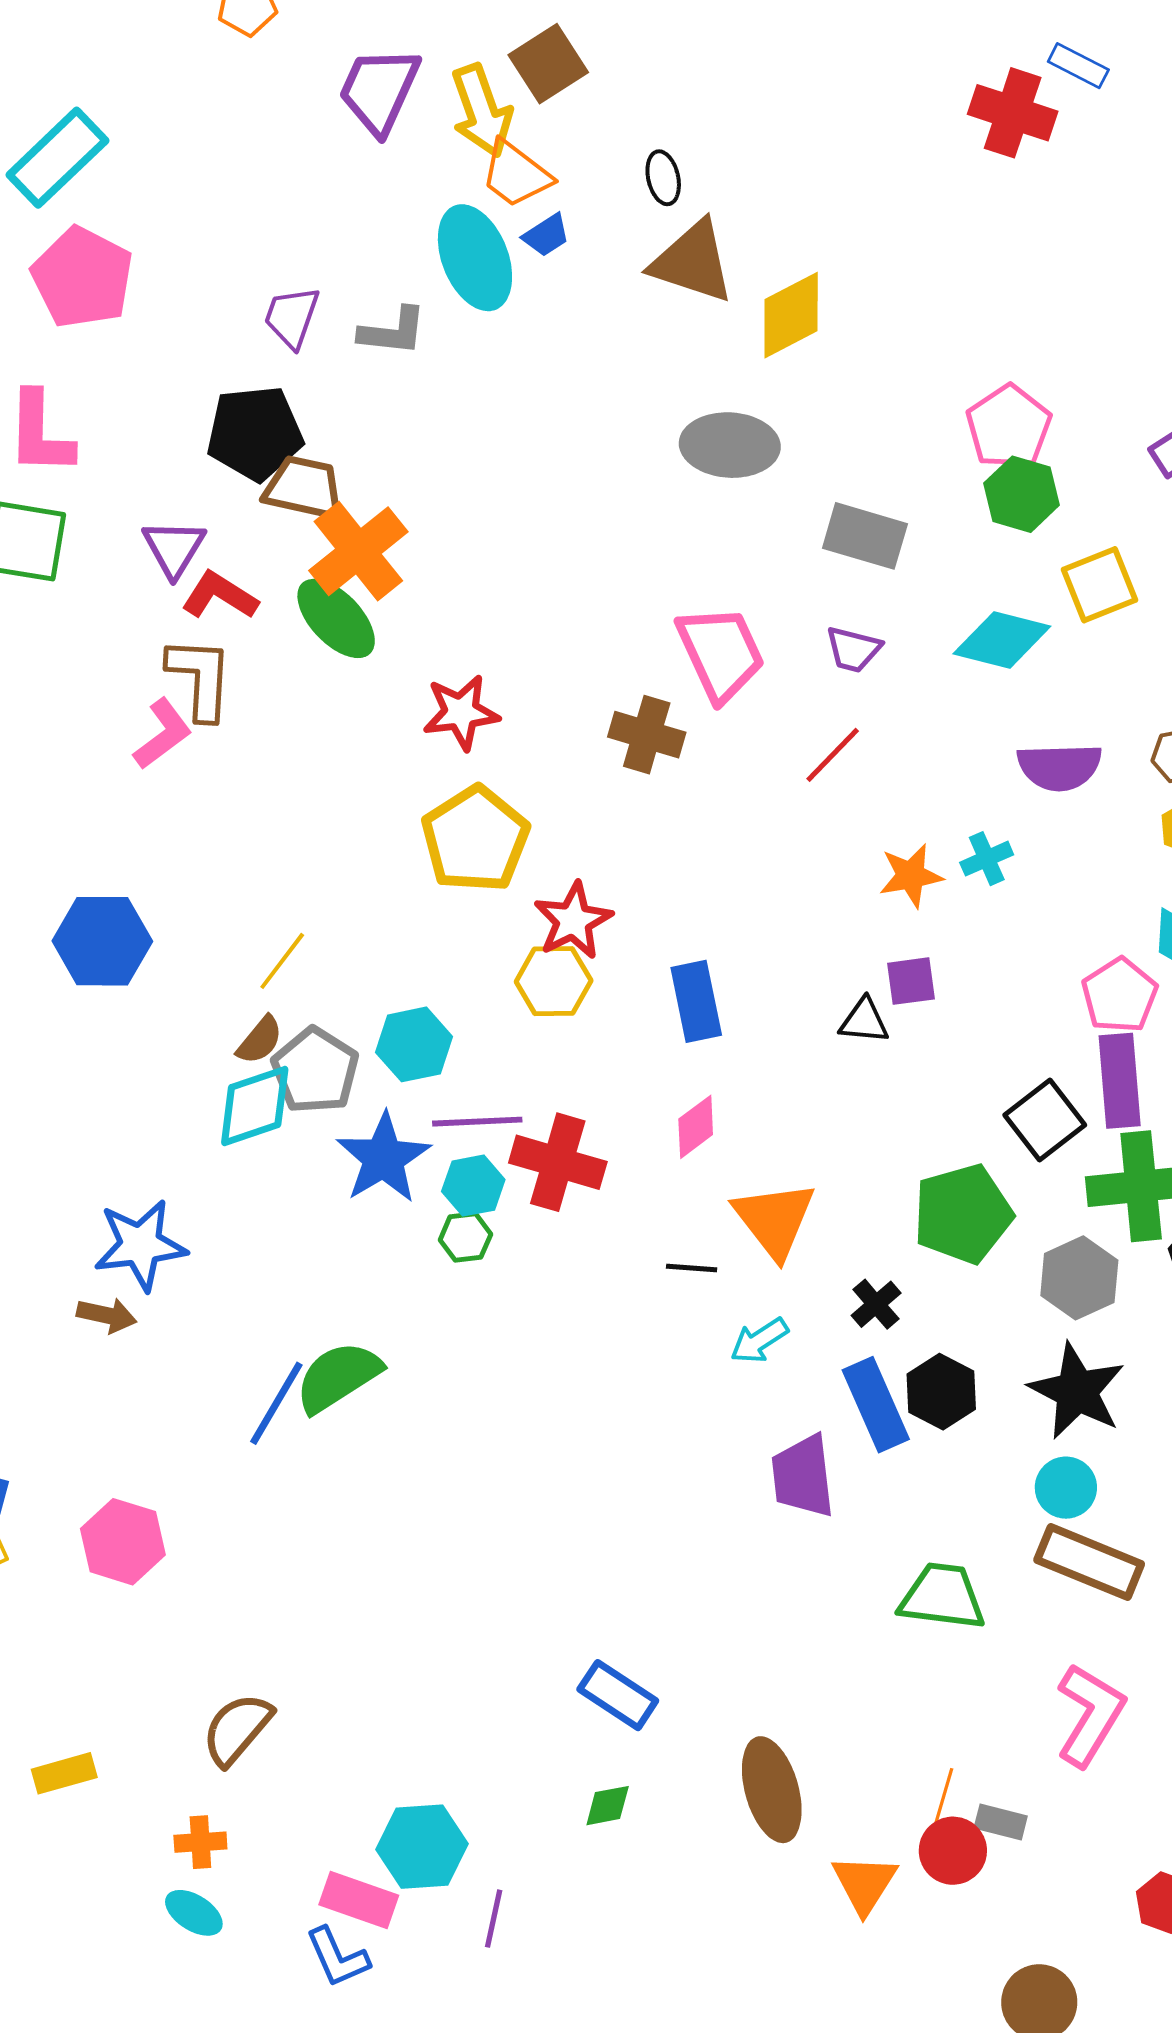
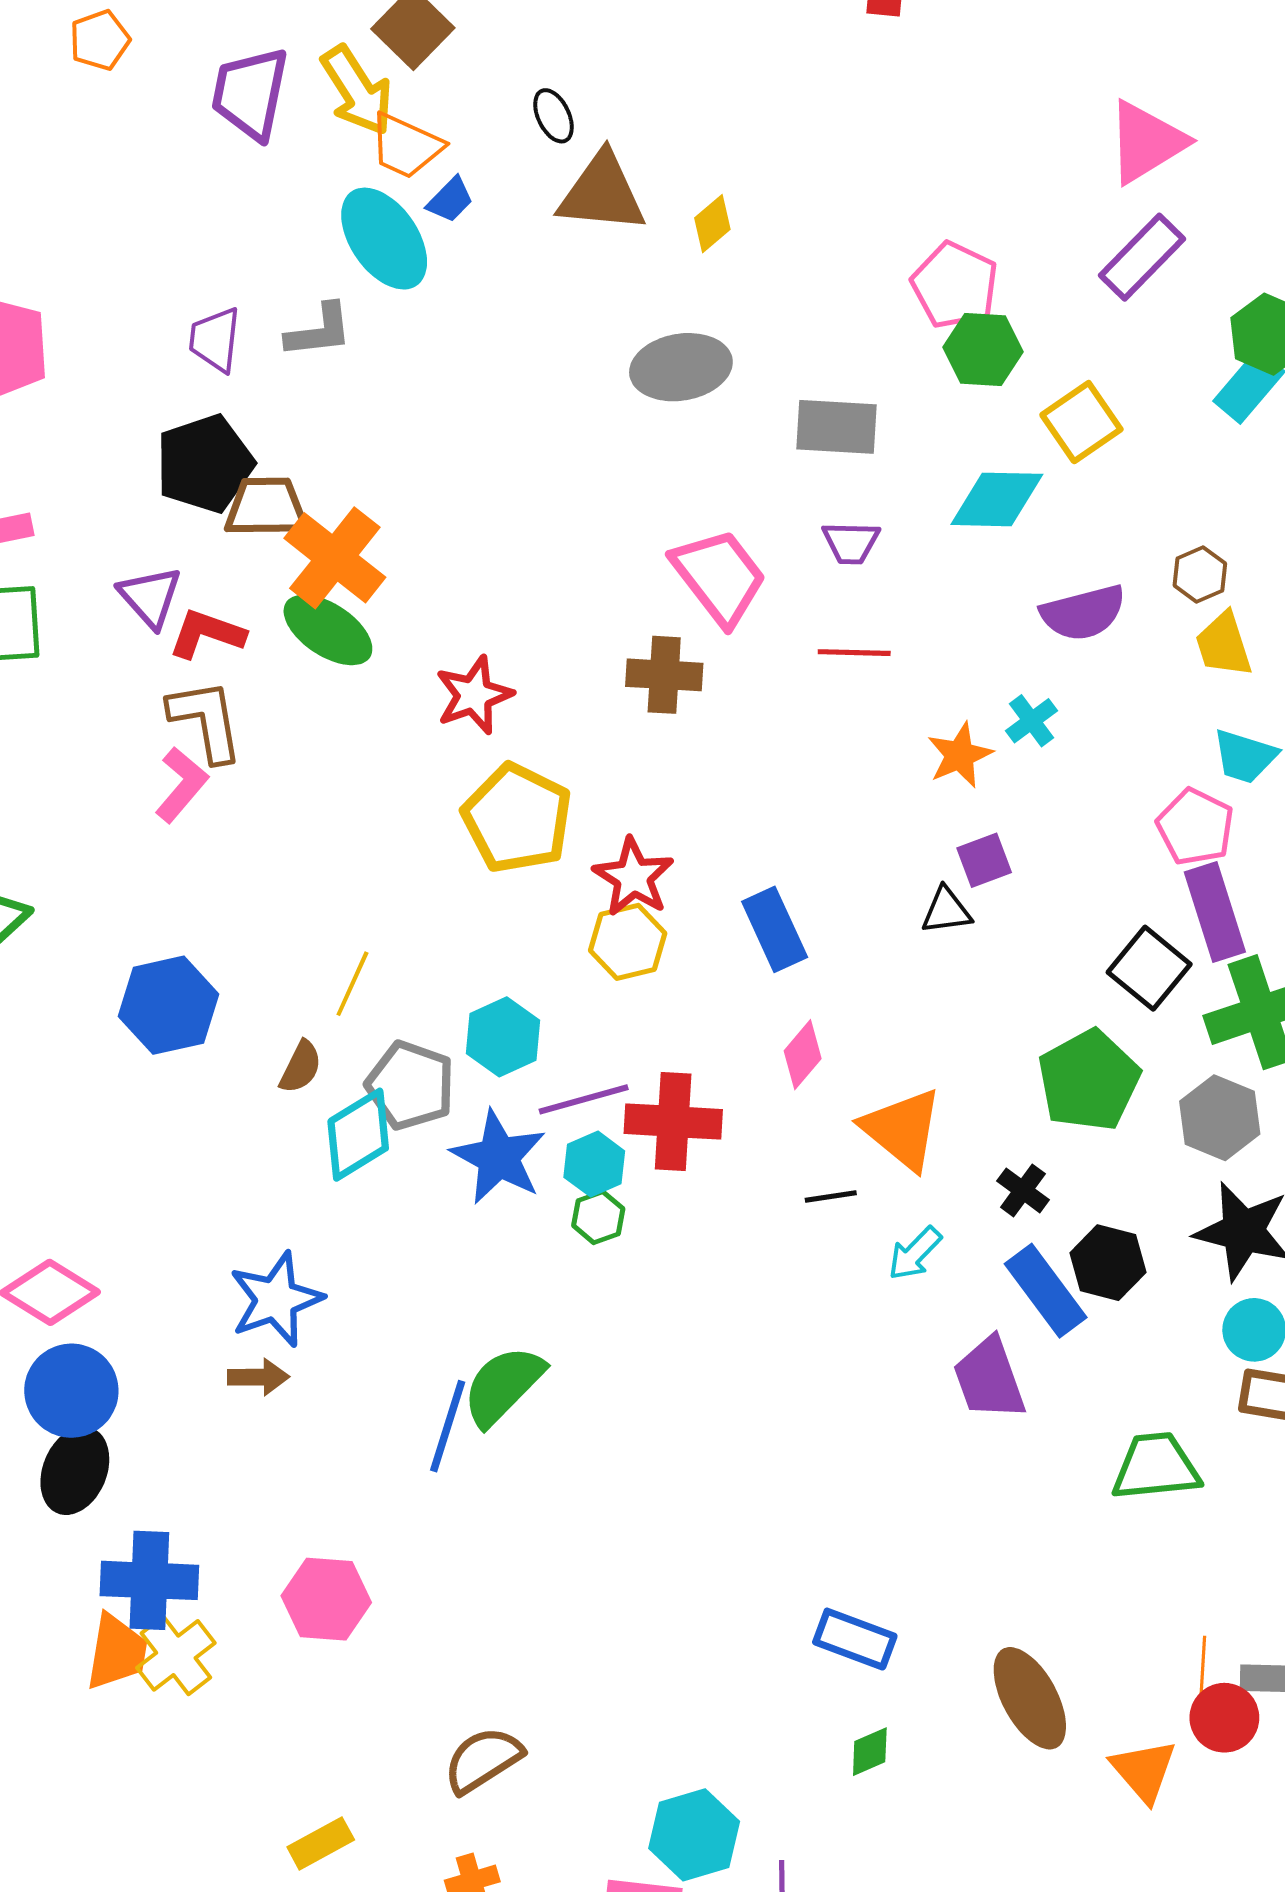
yellow diamond: (791, 315) -> (712, 224), size x0.6
red line: (833, 755) -> (854, 653), turned 60
brown semicircle: (260, 1040) -> (301, 1067), moved
brown semicircle: (237, 1729) -> (483, 1760), turned 30

